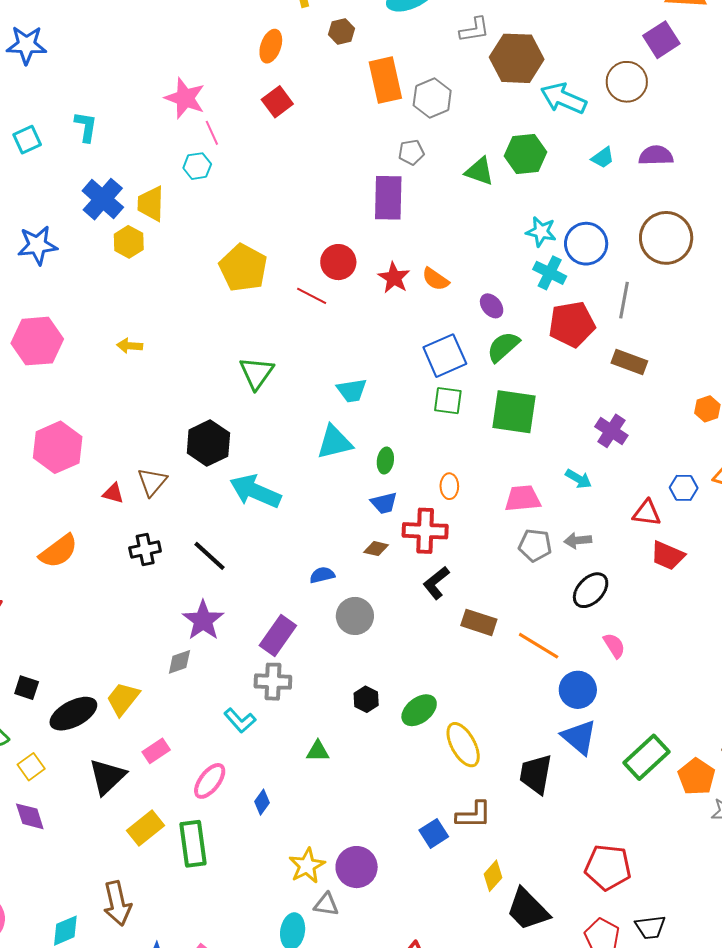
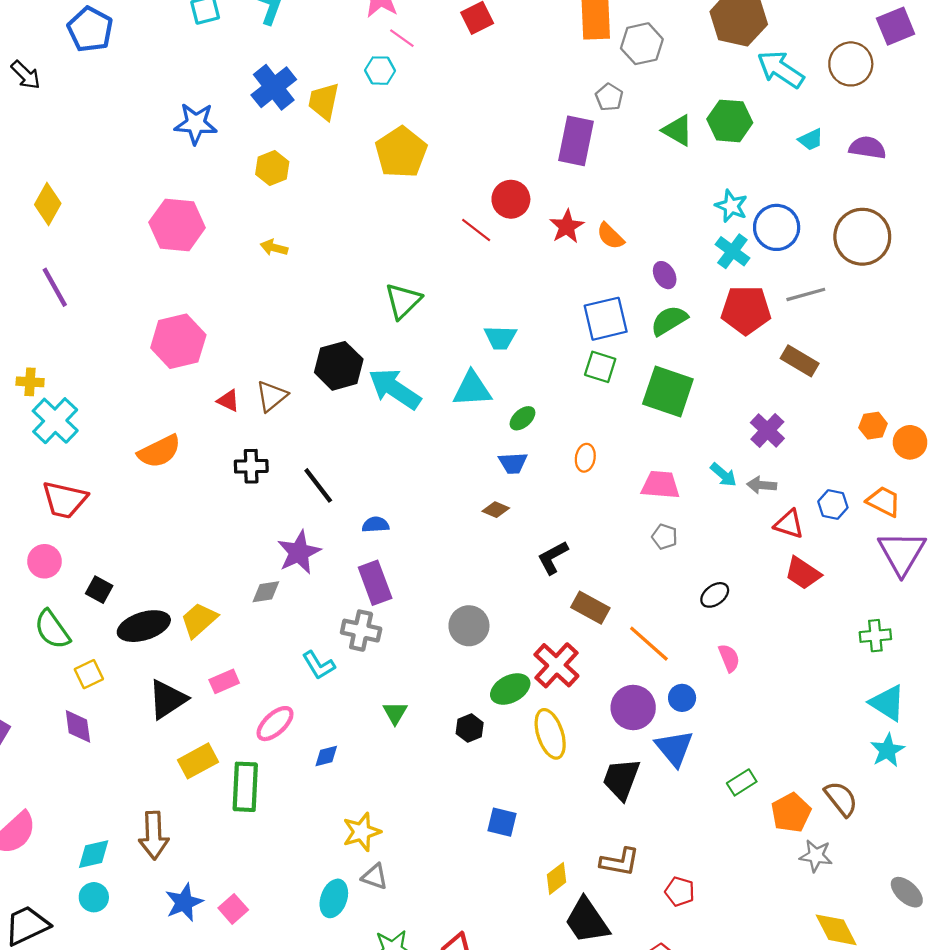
pink line: (212, 133) -> (402, 38), turned -40
gray pentagon: (411, 152) -> (609, 97), turned 30
yellow hexagon: (129, 242) -> (272, 168), moved
yellow pentagon: (243, 268) -> (401, 152), moved
gray line: (624, 300) -> (806, 294), turned 54
green ellipse: (385, 461) -> (522, 418), turned 30
cyan arrow: (255, 491) -> (395, 389), moved
red cross: (425, 531) -> (556, 665), moved, turned 30
gray arrow: (578, 540) -> (762, 485), moved
gray pentagon: (535, 545) -> (665, 537), size x0.7
blue semicircle: (322, 575) -> (376, 525), moved
black ellipse: (591, 590) -> (715, 595), size x0.7
gray circle: (355, 616) -> (469, 626), moved
purple rectangle: (278, 636) -> (375, 583), turned -66
blue circle: (578, 690) -> (682, 698), size x0.7
black hexagon: (366, 699) -> (470, 728), moved
green triangle: (318, 751) -> (395, 713), turned 50
green rectangle: (646, 757) -> (742, 782), size x0.6
blue diamond: (262, 802) -> (326, 756), turned 30
brown L-shape: (474, 815) -> (620, 862), moved
blue square: (434, 833) -> (502, 822), turned 36
purple circle: (357, 867) -> (633, 707), moved
red pentagon: (608, 867) -> (680, 892), size x0.6

